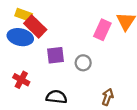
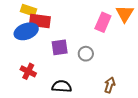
red rectangle: (35, 26) -> (40, 21), turned -35
blue ellipse: (20, 37) -> (26, 31), turned -30

